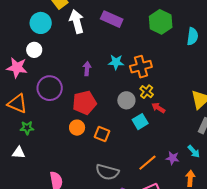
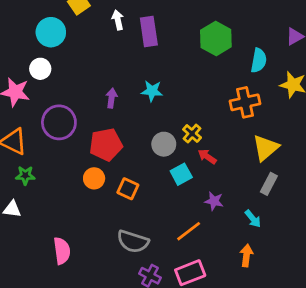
purple rectangle: (112, 19) -> (149, 31), turned 55
white arrow: (77, 22) -> (118, 20), moved, size x0.6
orange cross: (141, 67) -> (245, 102), moved
purple star: (173, 158) -> (214, 201), moved

